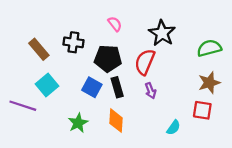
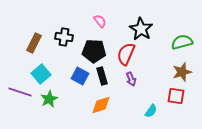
brown rectangle: (39, 49) -> (34, 43), turned 66
orange diamond: (116, 121) -> (101, 105), turned 70
green star: (78, 123) -> (49, 99), moved

